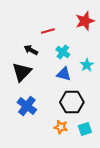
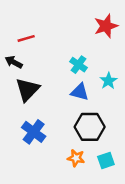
red line: (48, 31) -> (26, 38), moved
black arrow: (31, 50) -> (14, 62), moved

